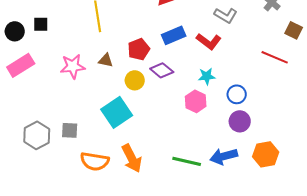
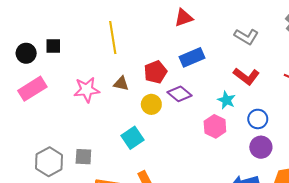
red L-shape: (209, 41) -> (246, 76), moved
cyan star: (207, 76) -> (226, 100), turned 30
cyan square: (117, 112) -> (133, 138), size x0.7

